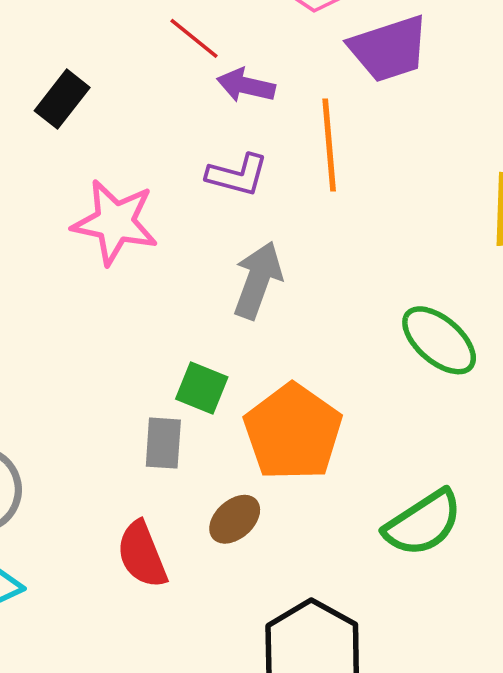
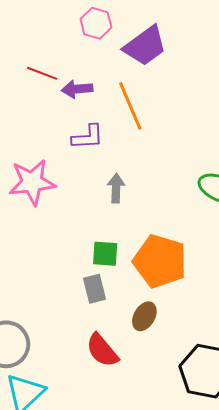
gray arrow: (258, 280) -> (116, 188), size x0.7

